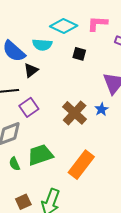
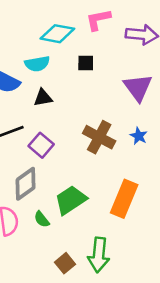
black triangle: (31, 70) -> (43, 98), moved, turned 42
blue star: (102, 109) -> (139, 136), moved

